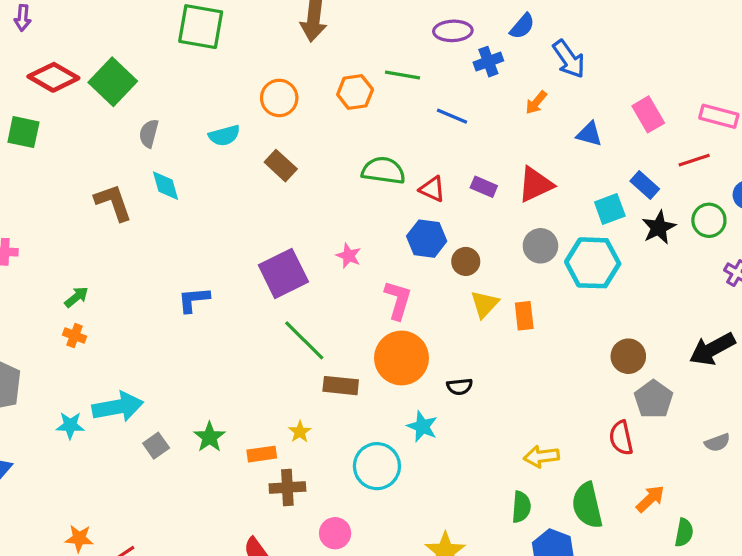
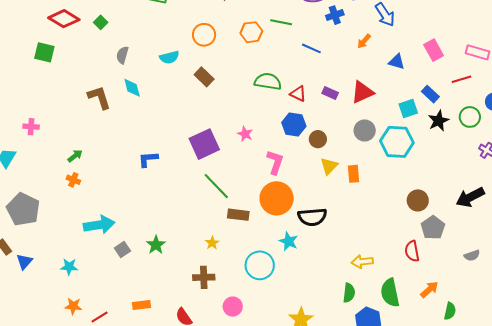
green square: (113, 82) -> (101, 22), size x0.5
black semicircle: (460, 387) -> (312, 217), size x1.8
cyan star: (70, 425) -> (69, 267), moved
orange rectangle: (262, 454) -> (142, 305), moved

